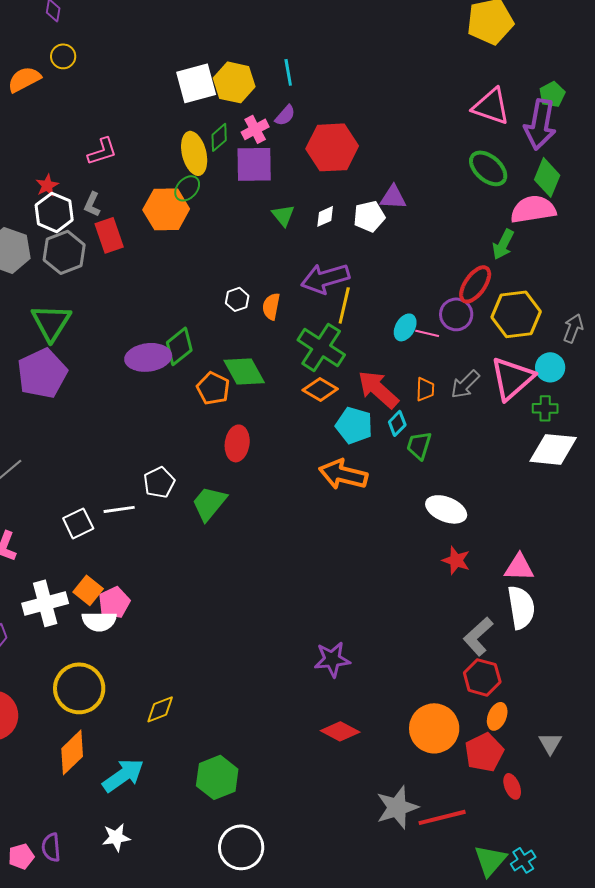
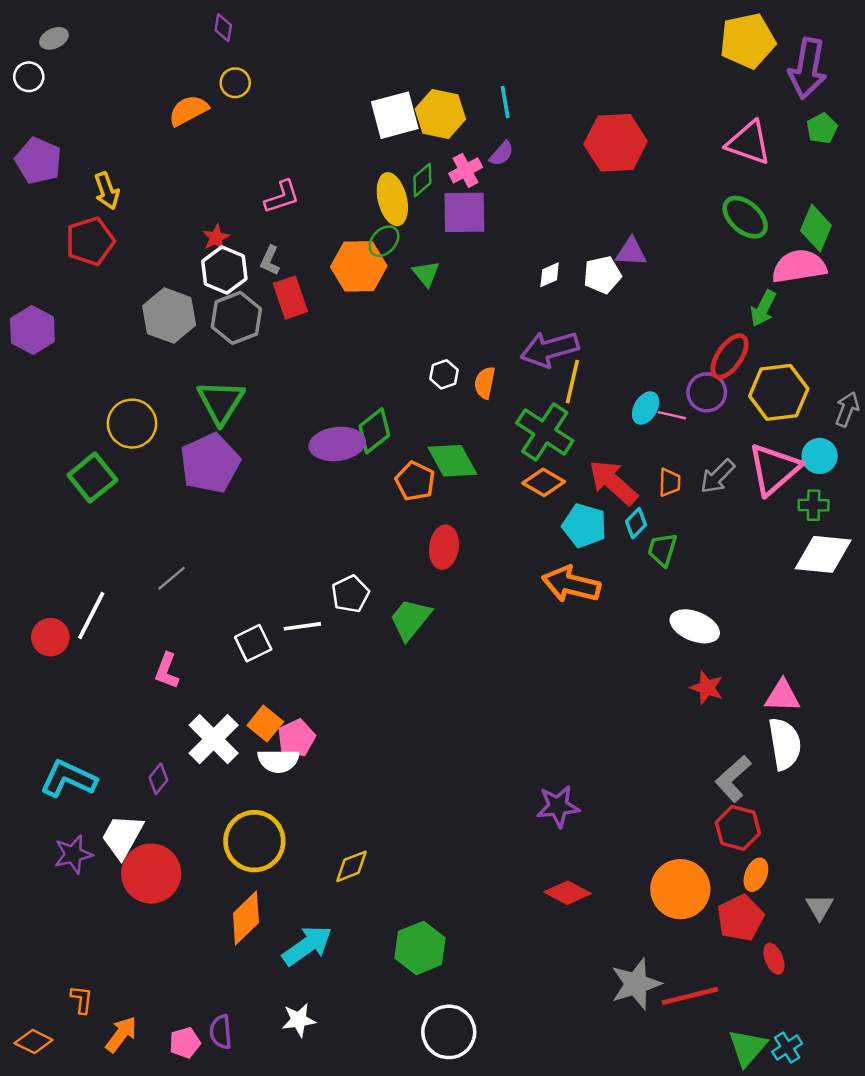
purple arrow: (540, 124) -> (808, 68), moved
red hexagon: (332, 147) -> (616, 143), moved
green triangle: (283, 215) -> (426, 274), moved
white cross: (45, 603) -> (214, 739), turned -30

